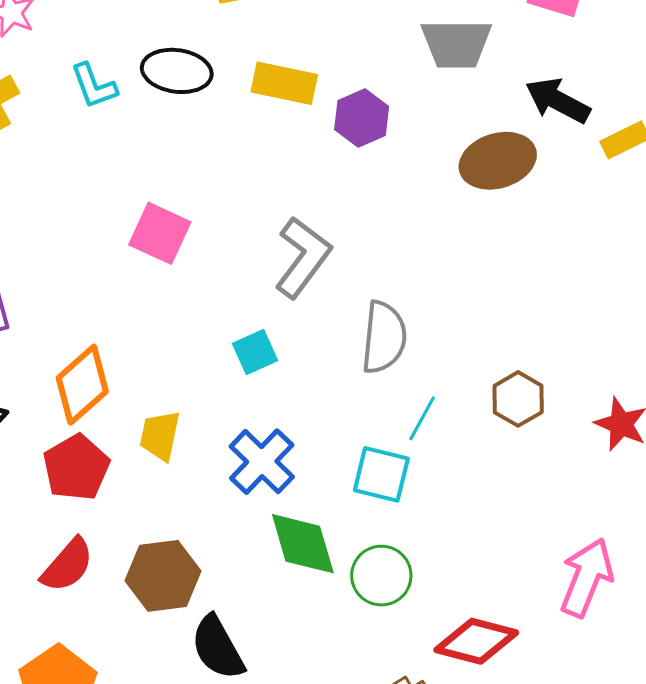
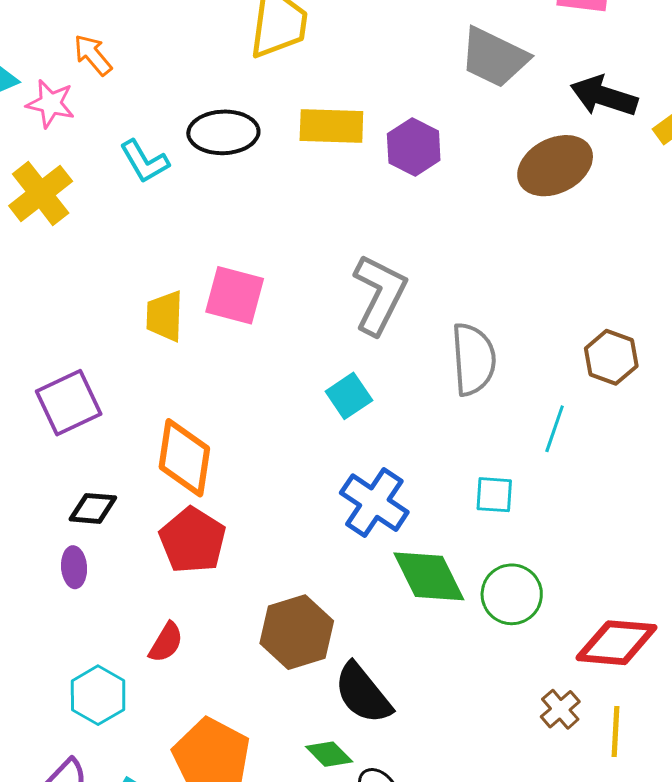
gray trapezoid: (456, 44) -> (494, 57), turned 36
orange diamond: (82, 385) -> (184, 458), turned -30
brown hexagon: (518, 399) -> (611, 357), moved
cyan line: (422, 418) -> (555, 429), moved
yellow trapezoid: (160, 436) -> (165, 316), moved
cyan square: (381, 474) -> (494, 495), size x0.7
red semicircle: (67, 565) -> (166, 642), moved, size x0.7

